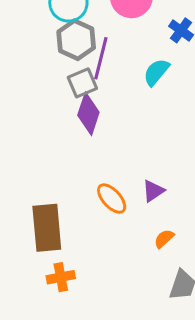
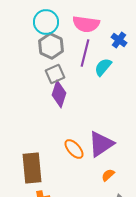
purple line: (101, 58) -> (85, 53), moved
purple triangle: (153, 191) -> (101, 144), size x1.8

